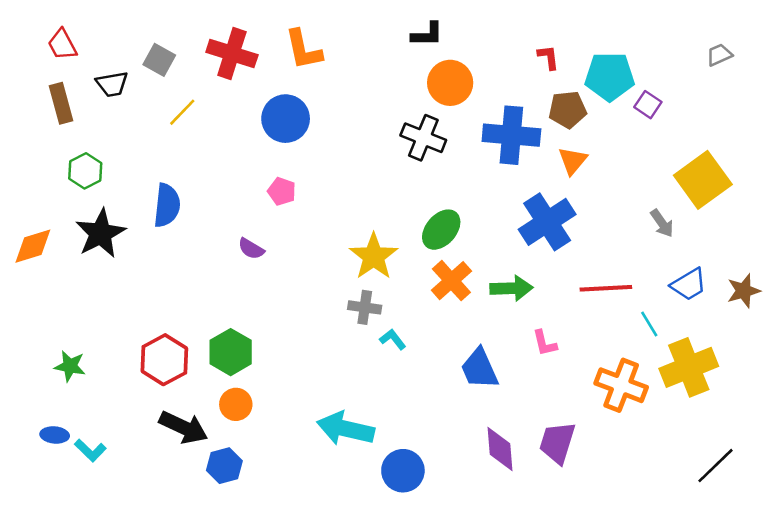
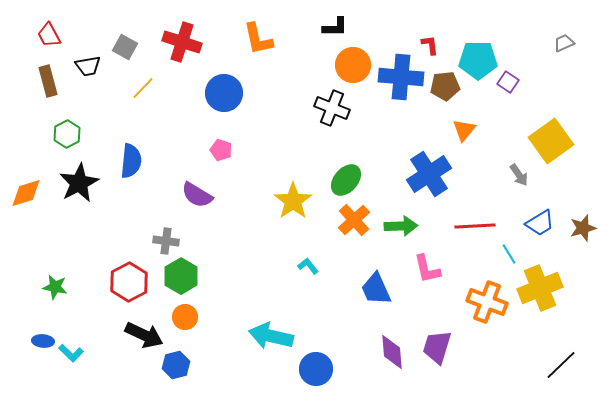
orange L-shape: (303, 50) -> (258, 39), moved
blue cross: (511, 135) -> (401, 77), moved
orange triangle: (573, 161) -> (464, 130), moved
purple semicircle: (251, 249) -> (197, 195), size x1.5
gray cross: (365, 307) -> (166, 241), moved
pink L-shape: (545, 343) -> (427, 269), size x1.4

